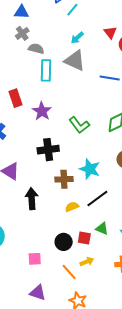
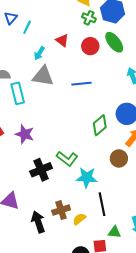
red triangle: (110, 33) -> (62, 40), moved
green L-shape: (79, 125) -> (67, 159), moved
brown cross: (64, 179) -> (61, 210), moved
black line: (97, 198) -> (102, 204), turned -50

